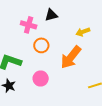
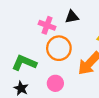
orange circle: (41, 45) -> (59, 48), size x1.5

